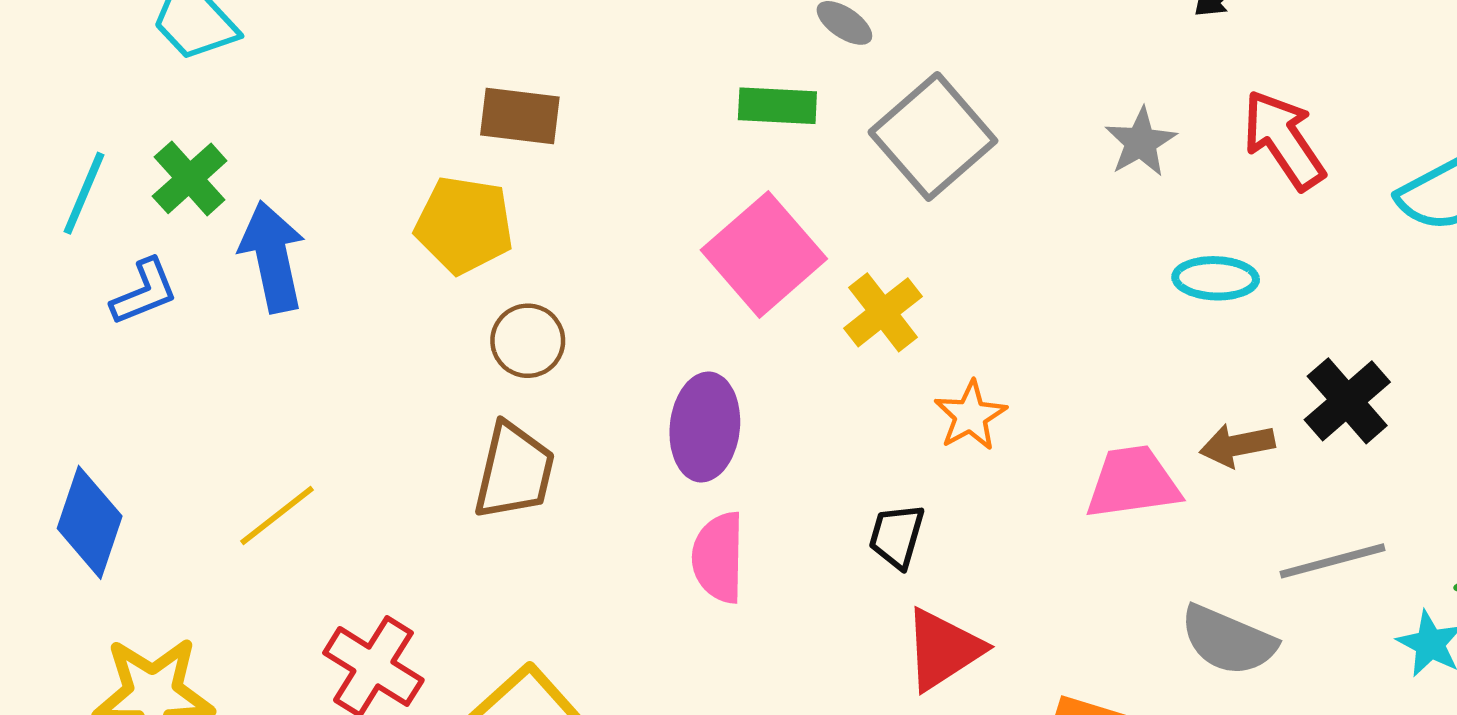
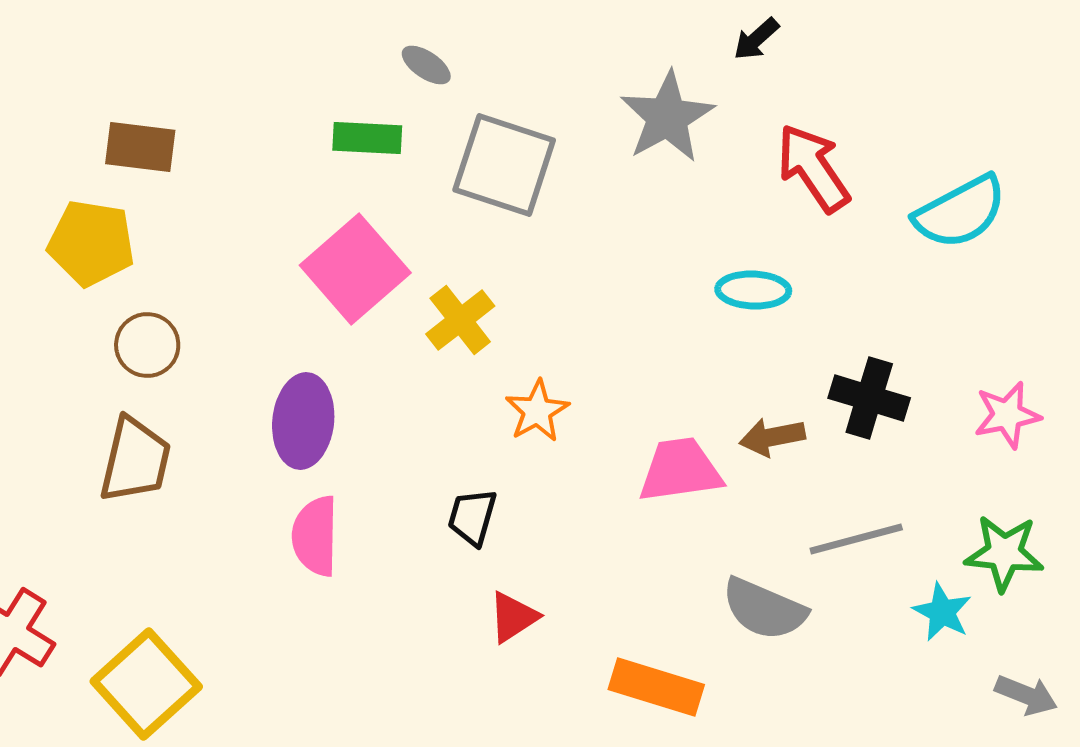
gray square: (933, 136) -> (504, 165), turned -31
gray star: (1141, 142) -> (667, 117), moved, size x1.5
black cross: (1347, 401) -> (869, 398), turned -32
red triangle: (943, 649) -> (513, 617), size x0.7

